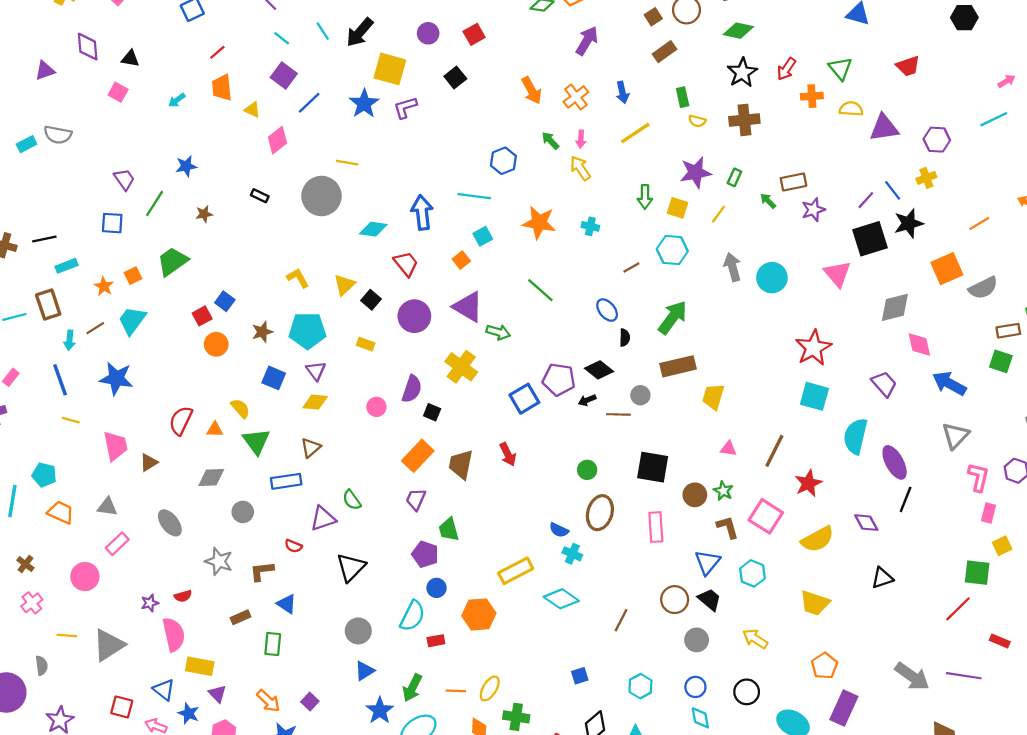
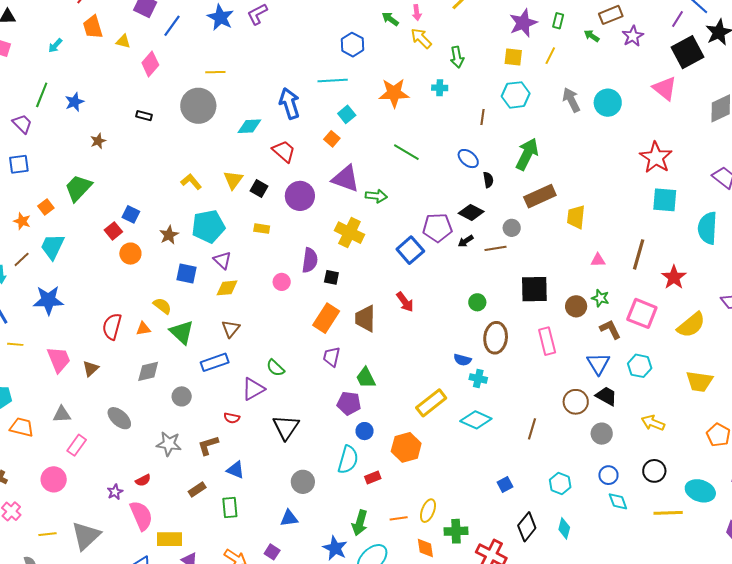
green arrow: (645, 197) -> (457, 57), moved
green line: (155, 204) -> (42, 95), moved
brown line: (631, 267) -> (483, 117), turned -42
blue triangle: (364, 671) -> (289, 518), moved, turned 36

